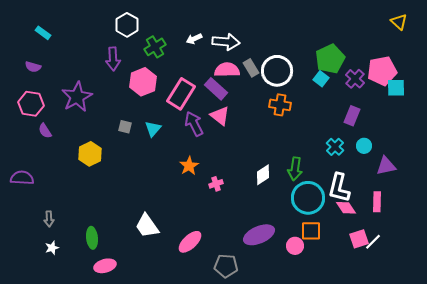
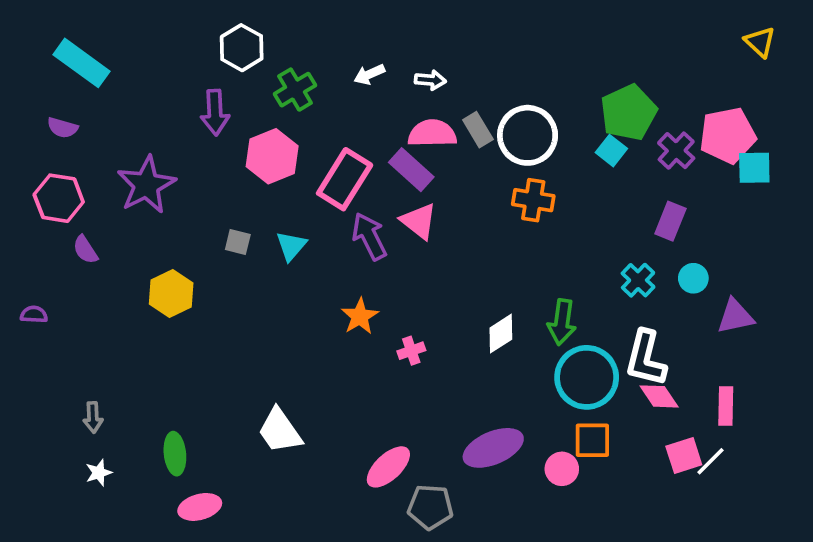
cyan rectangle: (43, 33) -> (82, 63), size x1.8
white arrow: (226, 42) -> (430, 80), size x0.6
purple semicircle: (22, 178) -> (34, 314), moved, size x0.6
pink rectangle: (377, 202) -> (726, 406), moved
pink ellipse: (190, 242) -> (388, 467), moved

